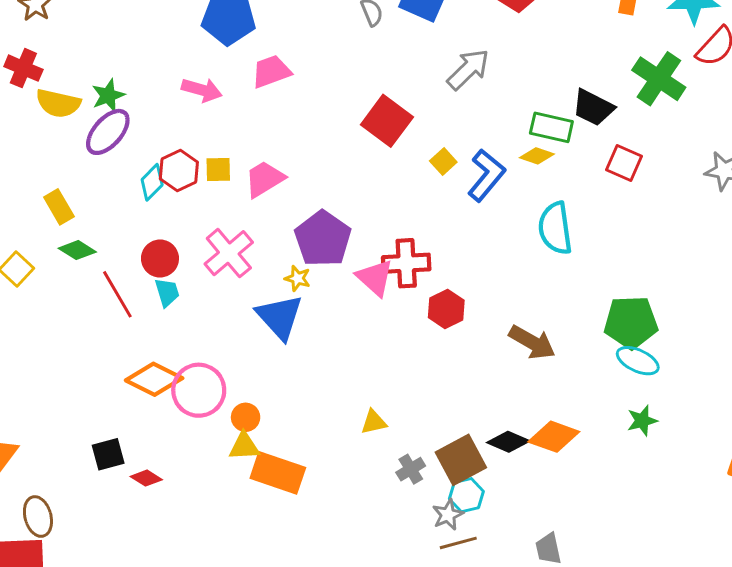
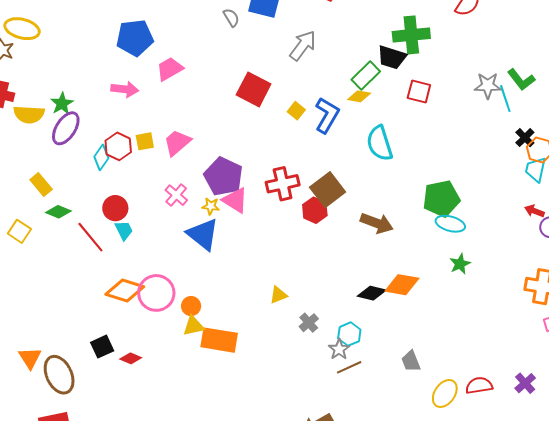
green cross: (659, 79) -> (411, 35), moved, turned -30
green rectangle: (551, 127) -> (366, 75), turned -48
pink cross: (229, 253) -> (176, 195), moved, size x0.7
pink triangle: (375, 278) -> (235, 200), moved
brown square: (461, 460) -> (328, 190), moved
brown ellipse: (38, 517) -> (59, 375), moved, size x1.4

